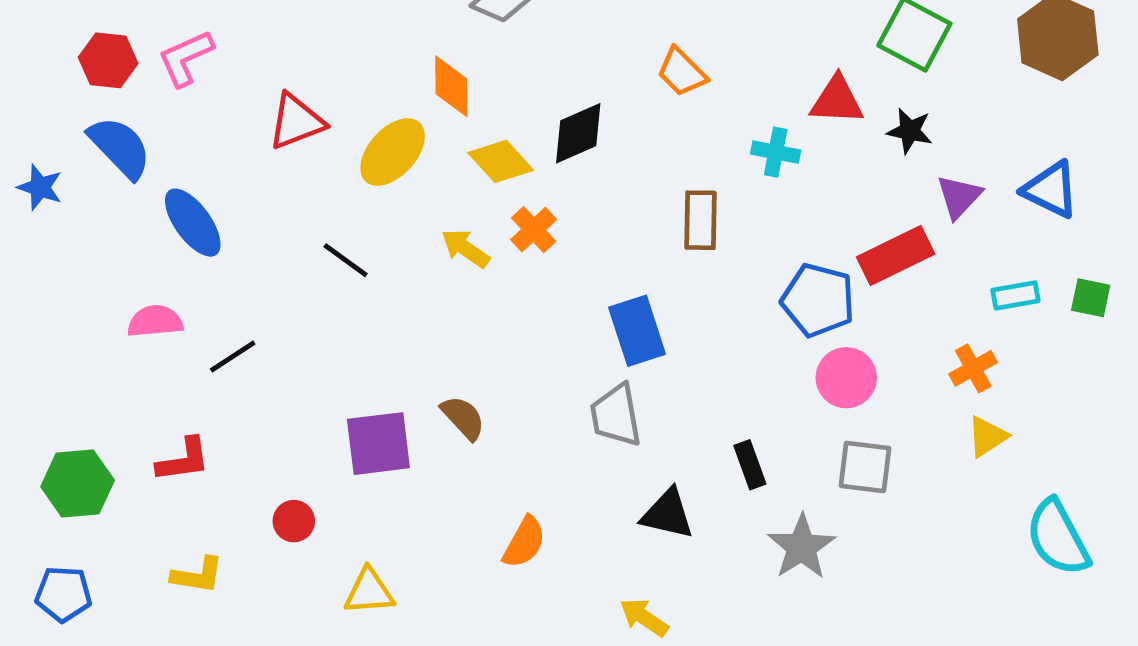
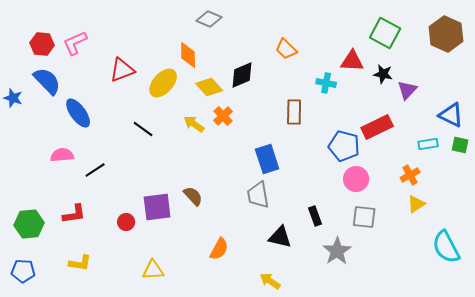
blue triangle: (1051, 190) -> (451, 115), moved
purple triangle: (959, 197) -> (407, 90), moved
red circle: (294, 521) -> (126, 222), moved

